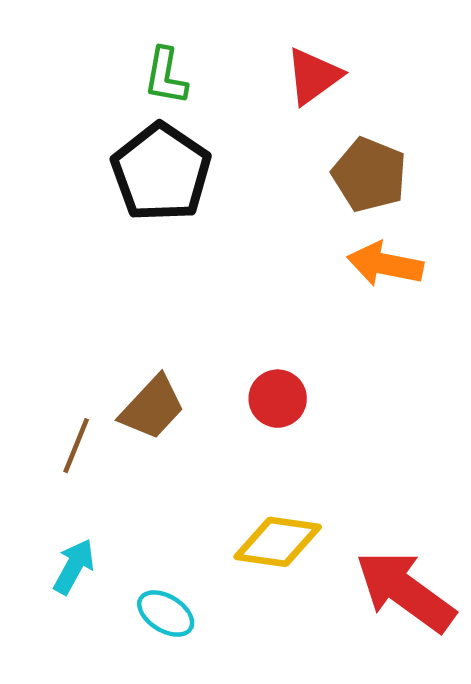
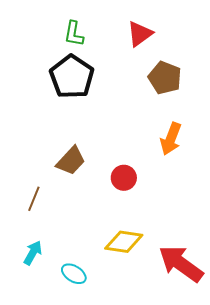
orange arrow: (385, 264) -> (171, 139), moved, turned -80
brown trapezoid: (152, 408) -> (71, 161), moved

